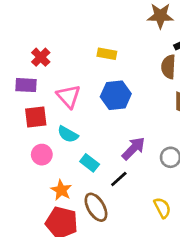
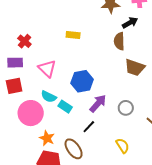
blue hexagon: (116, 95) -> (82, 81), moved
red square: (36, 117) -> (14, 86), moved
pink circle: (42, 155) -> (31, 113), size x1.6
cyan rectangle: (90, 163) -> (65, 107), moved

